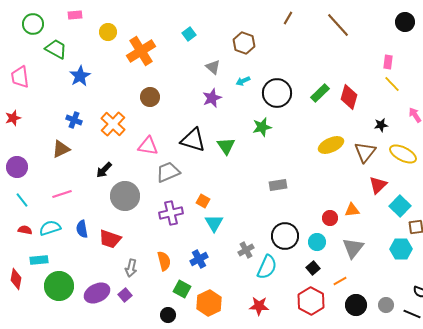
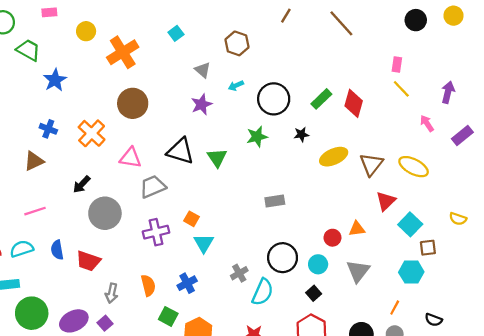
brown circle: (150, 97) -> (133, 103), size x1.4
black star: (381, 125) -> (301, 134), moved
orange line: (340, 281) -> (395, 308), moved, turned -32

